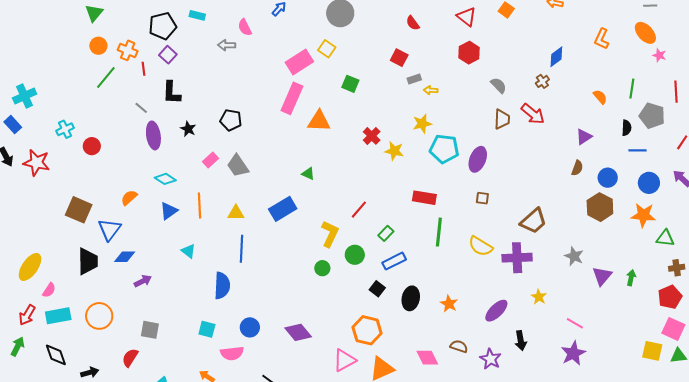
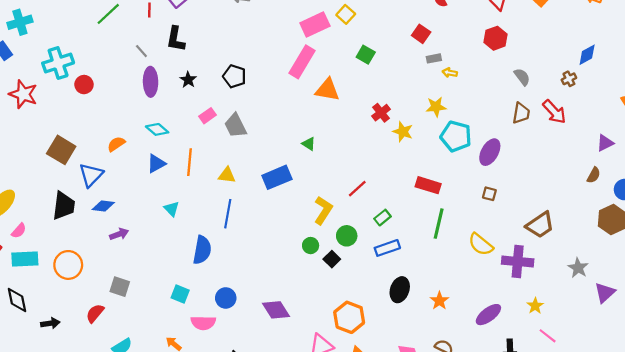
cyan cross: (65, 129) -> (58, 63), size x1.6
black square: (377, 289) -> (332, 259), moved
pink line: (575, 323) -> (548, 336), moved

